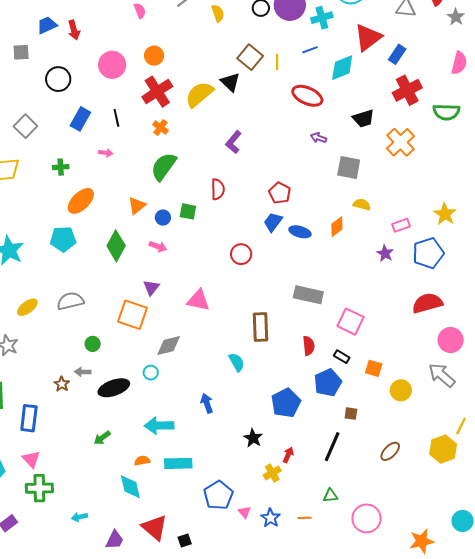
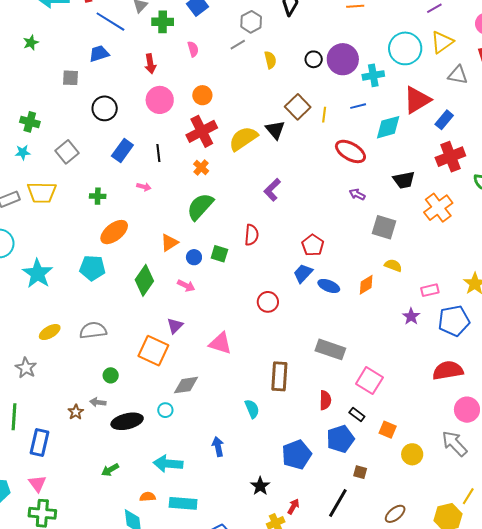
red arrow: (74, 30) -> (150, 64), moved

